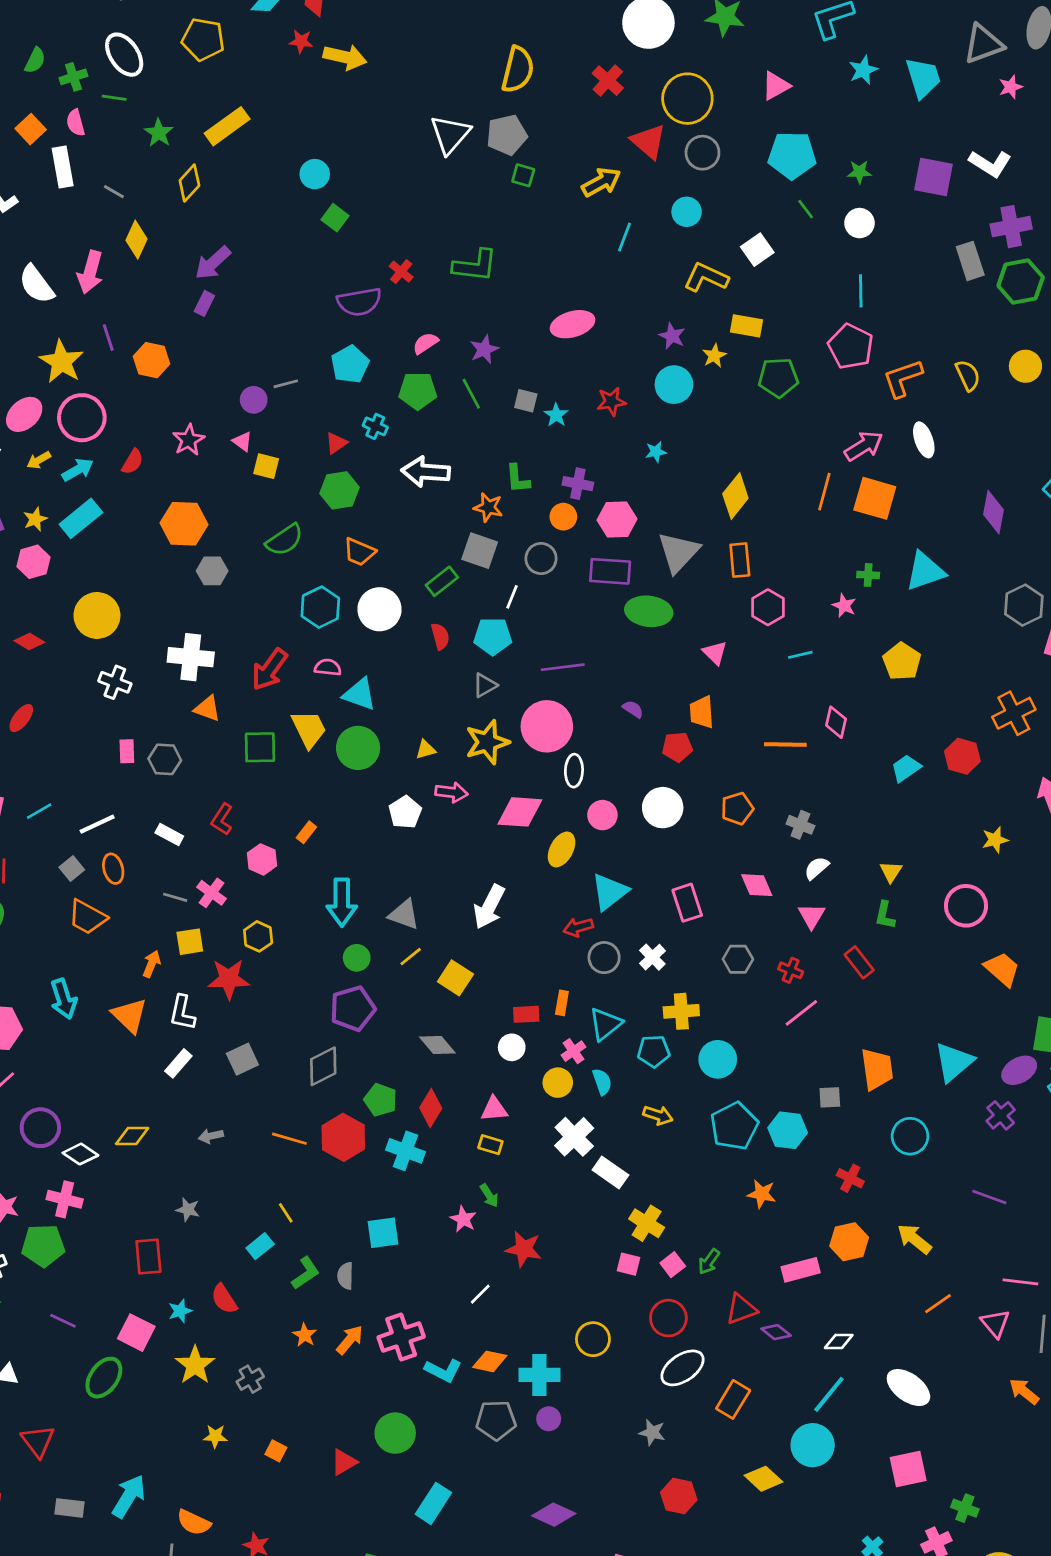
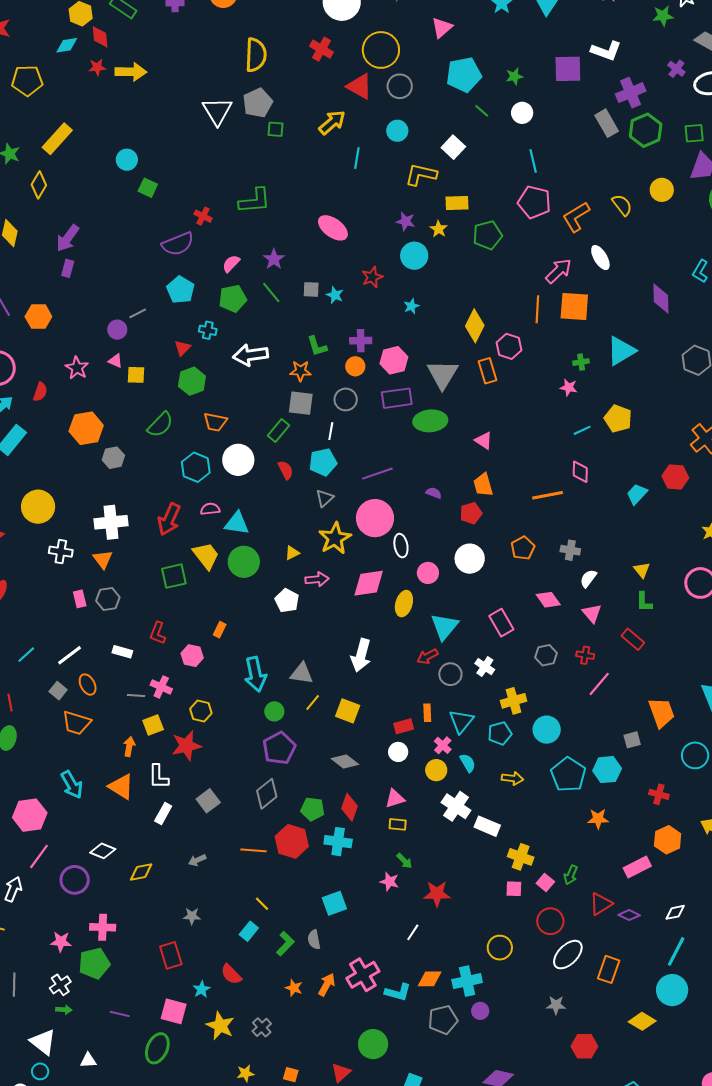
pink ellipse: (573, 324) -> (333, 228), turned 64
pink hexagon: (768, 607) -> (509, 346), moved
cyan line: (800, 655) -> (582, 430), moved
orange triangle: (207, 709) -> (103, 559), moved, turned 45
white diamond: (80, 1154) -> (103, 851), moved

